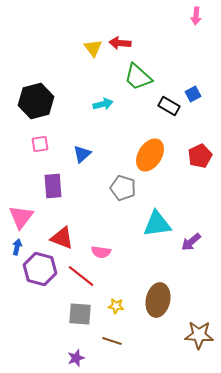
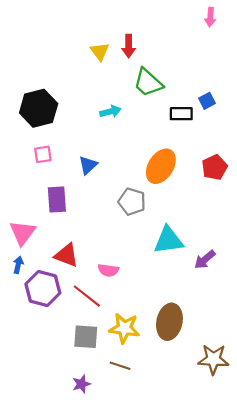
red arrow: (120, 43) -> (129, 46), turned -95
black rectangle: (169, 106) -> (181, 114), turned -30
yellow star: (116, 306) -> (124, 328), size x1.8

